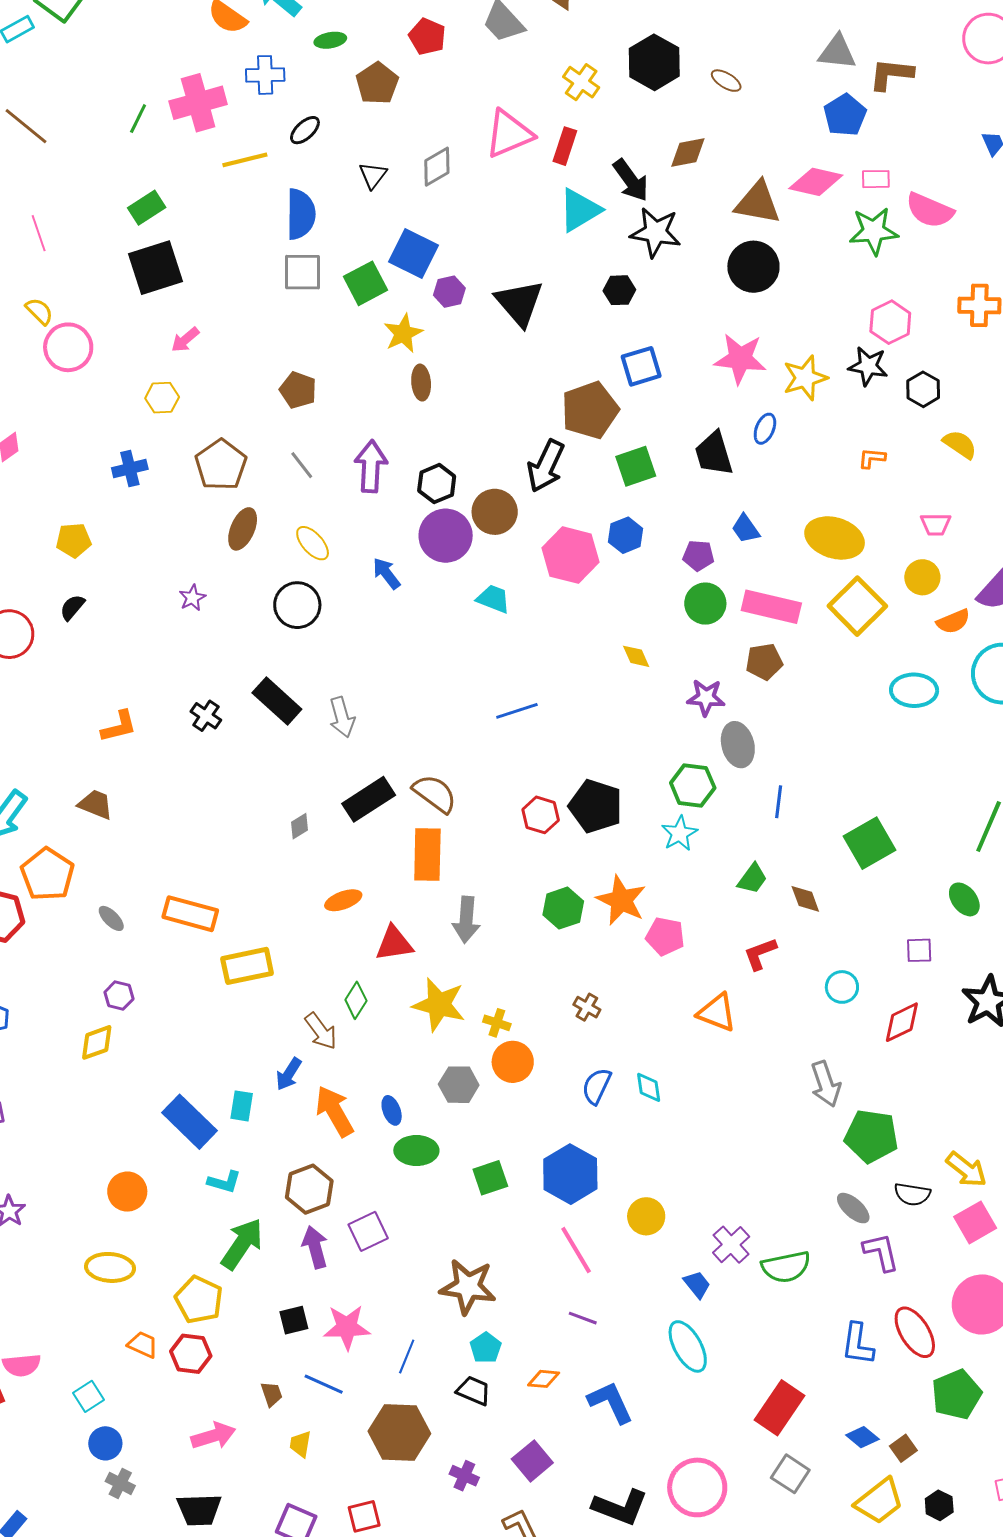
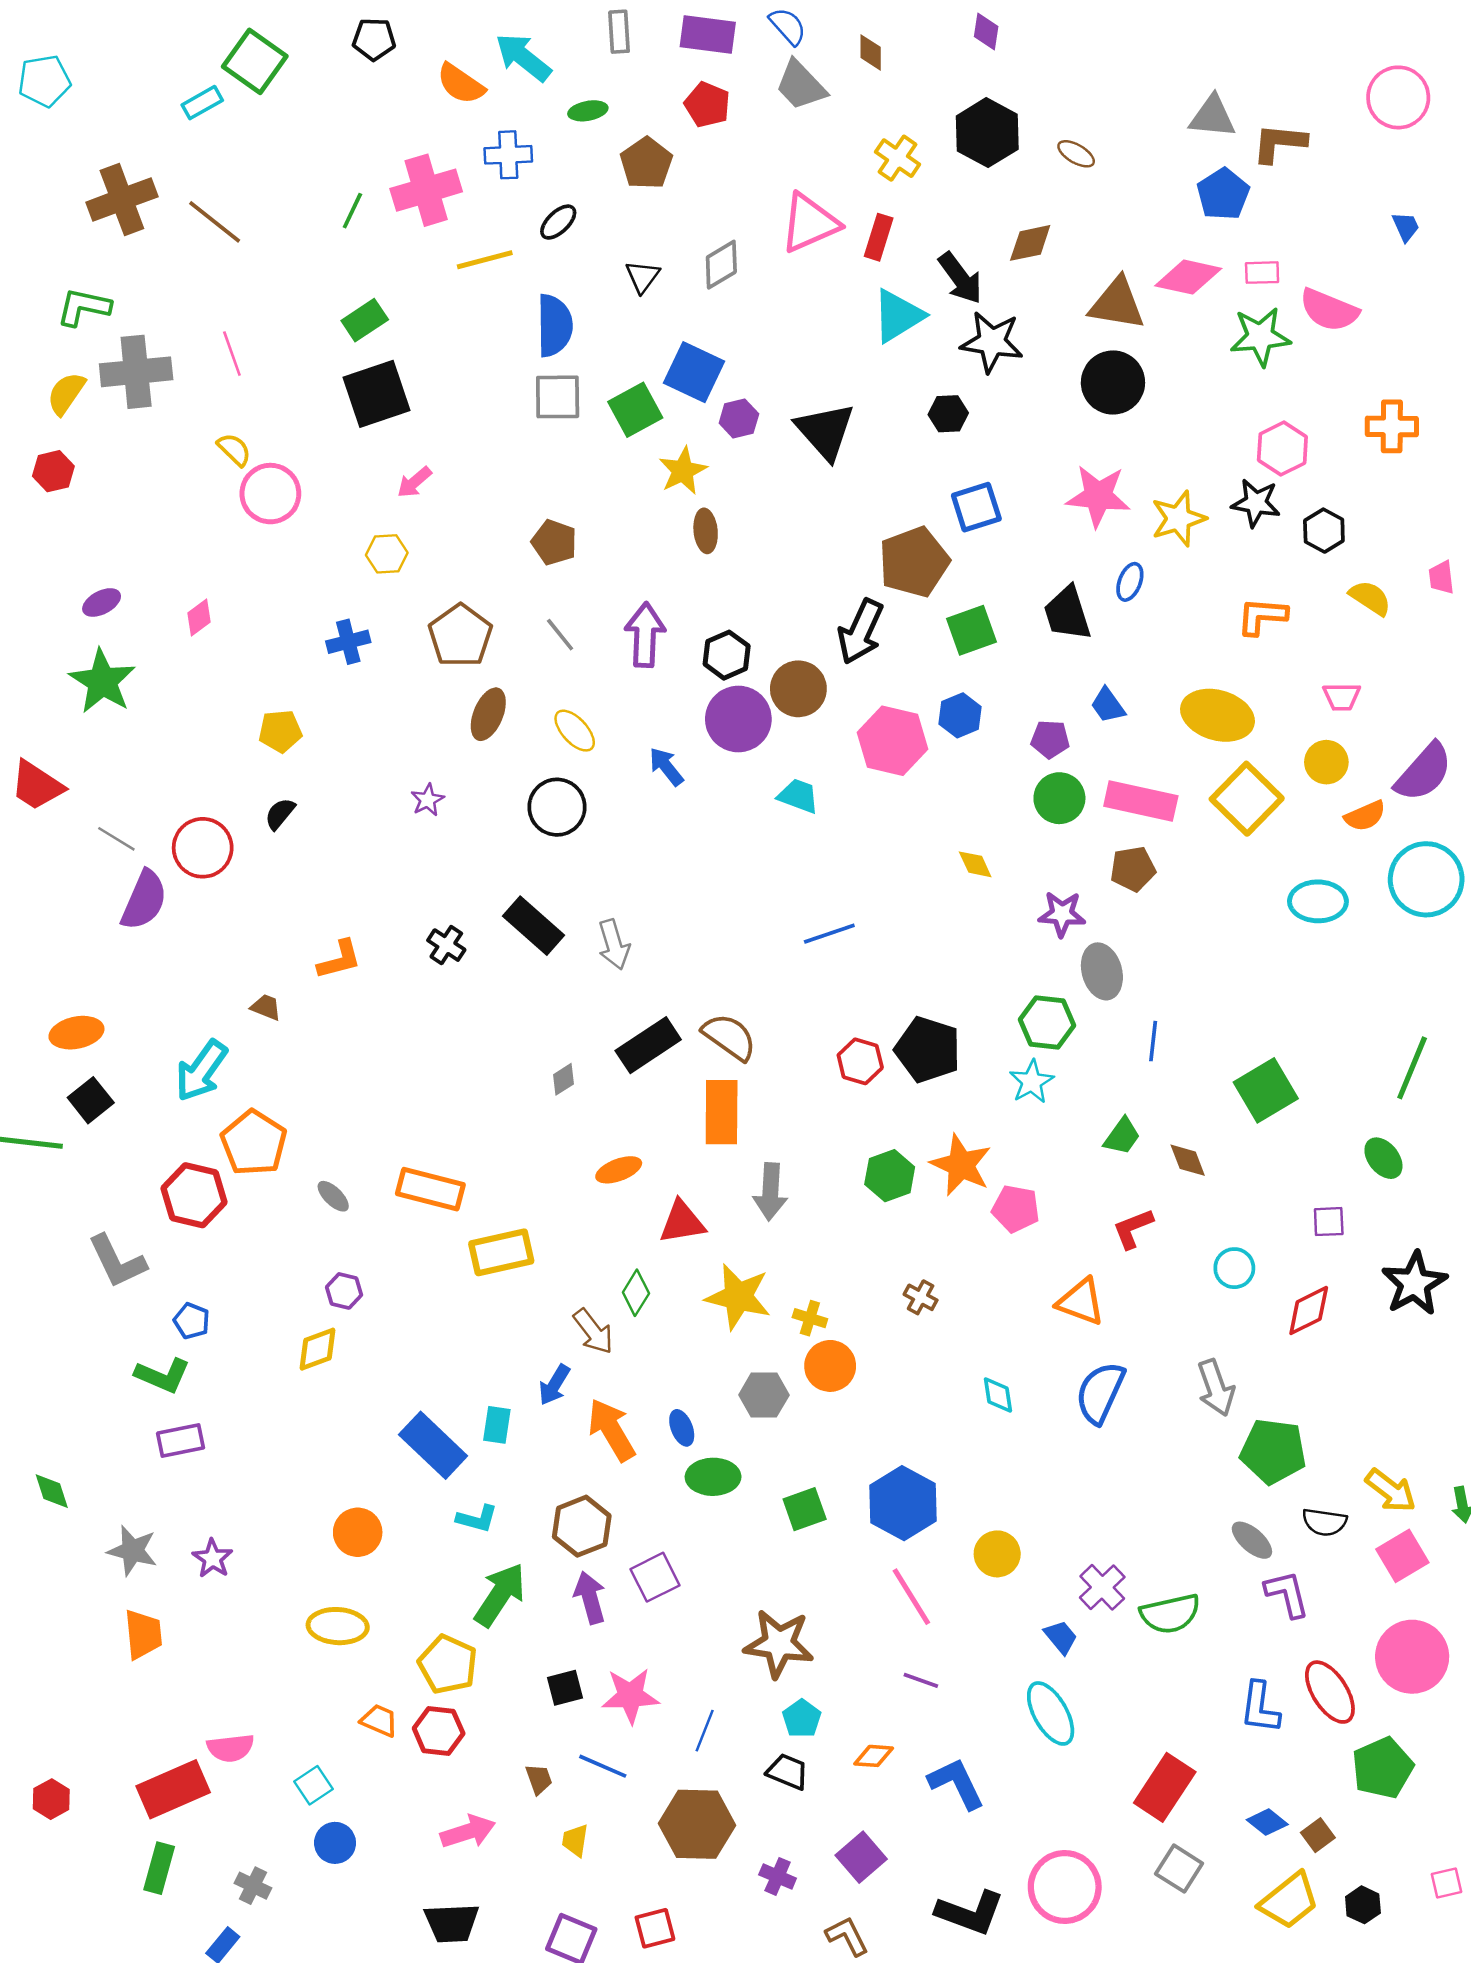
orange L-shape: (872, 458) -> (1262, 616), size x1.5
brown trapezoid: (96, 804) -> (266, 1007), moved, size x0.7
blue semicircle: (597, 1086) -> (1100, 1393), moved, size x1.4
gray cross: (120, 1483) -> (253, 1886), moved

